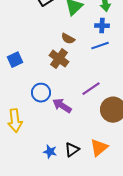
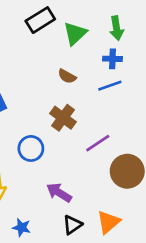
brown cross: (59, 59) -> (63, 118), moved
purple arrow: (62, 106) -> (59, 193), moved
blue star: (50, 152) -> (22, 227), moved

